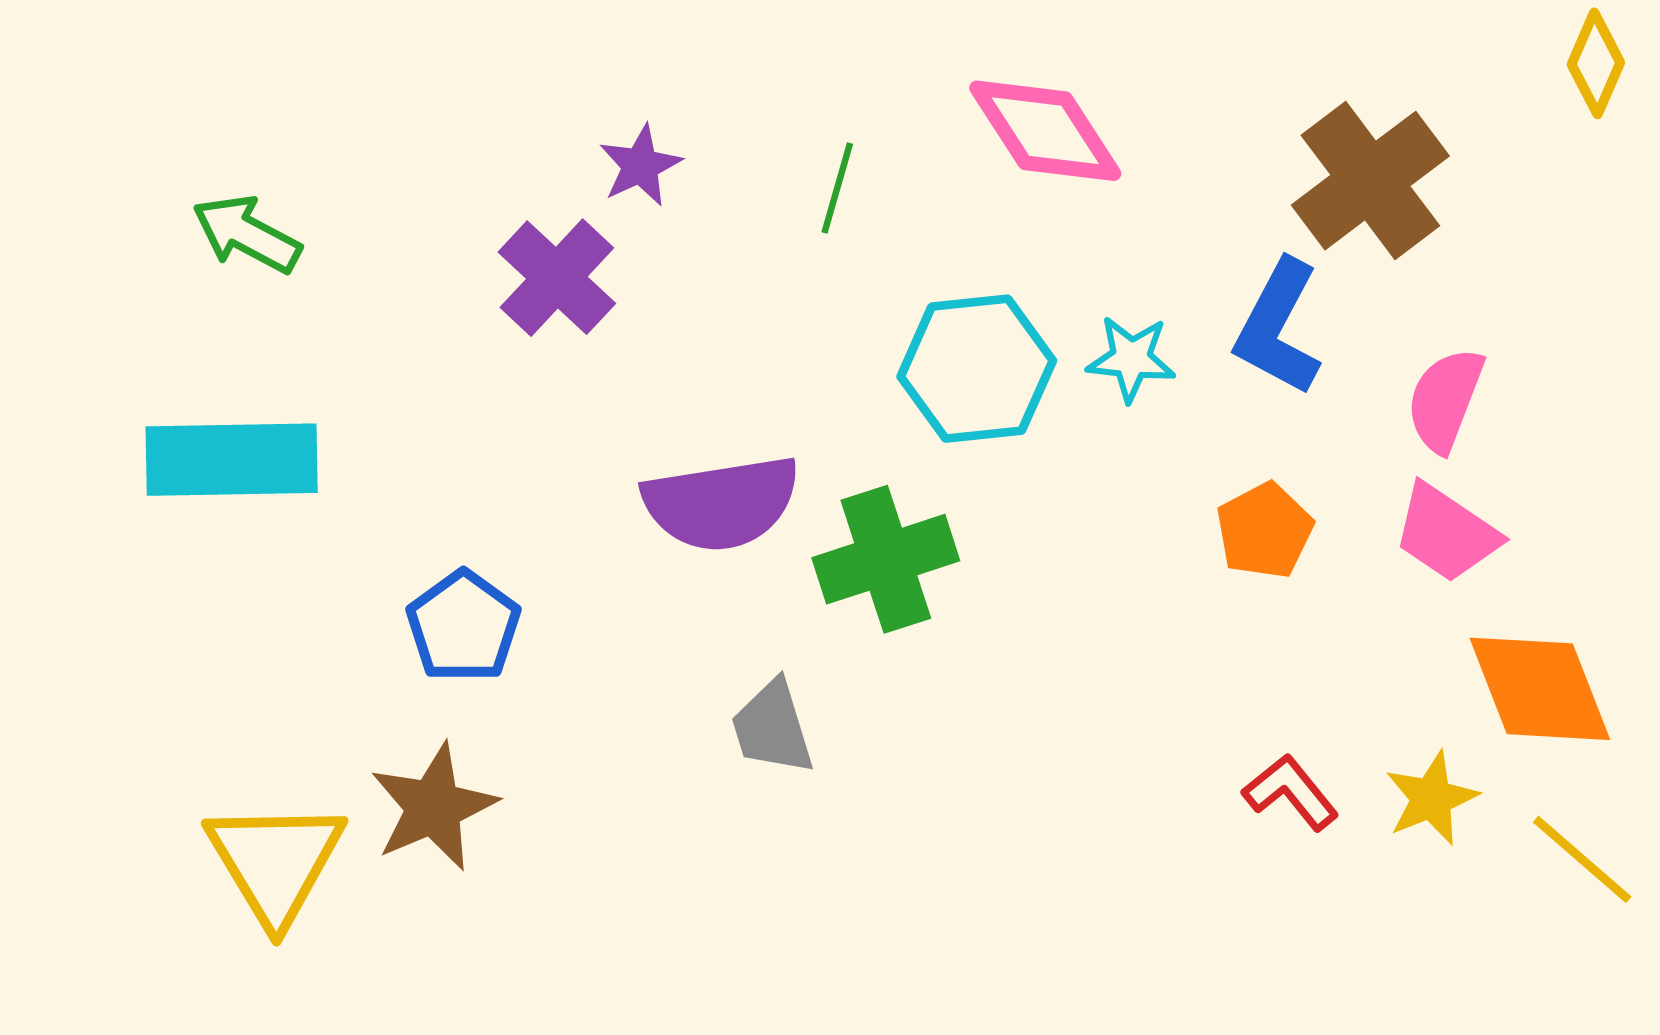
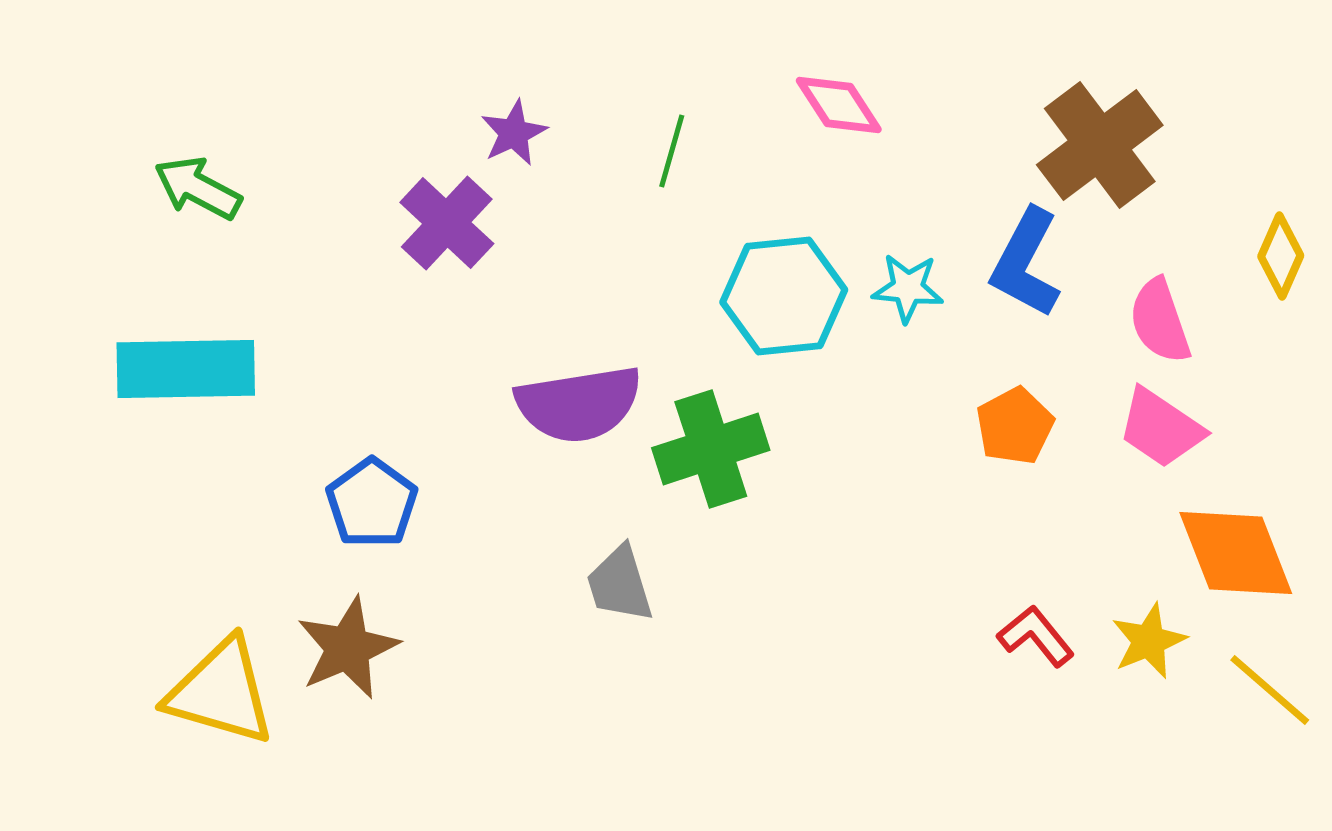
yellow diamond: (1596, 63) -> (1281, 256), moved
pink diamond: (1045, 131) -> (839, 105), size x0.7
pink semicircle: (1445, 400) -> (1160, 321), turned -40
yellow triangle: (275, 862) -> (221, 692), turned -43

